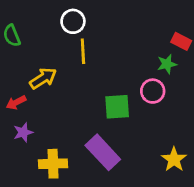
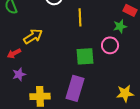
yellow line: (83, 51) -> (80, 17), moved
purple rectangle: (103, 152) -> (75, 88), turned 60
yellow star: (174, 159) -> (125, 93), turned 30

